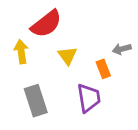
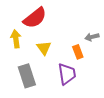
yellow triangle: (68, 56) -> (44, 48), moved

